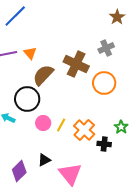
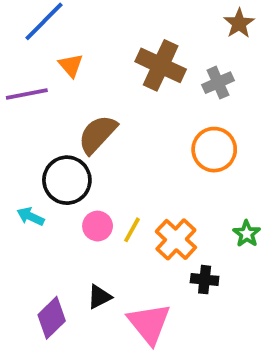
orange triangle: (30, 53) -> (71, 65), moved
brown cross: (76, 64) -> (161, 65), moved
black cross: (104, 144) -> (205, 280), moved

